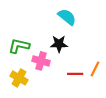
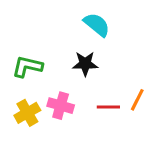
pink cross: (41, 61) -> (61, 106), moved
yellow cross: (19, 78) -> (27, 113), turned 30

